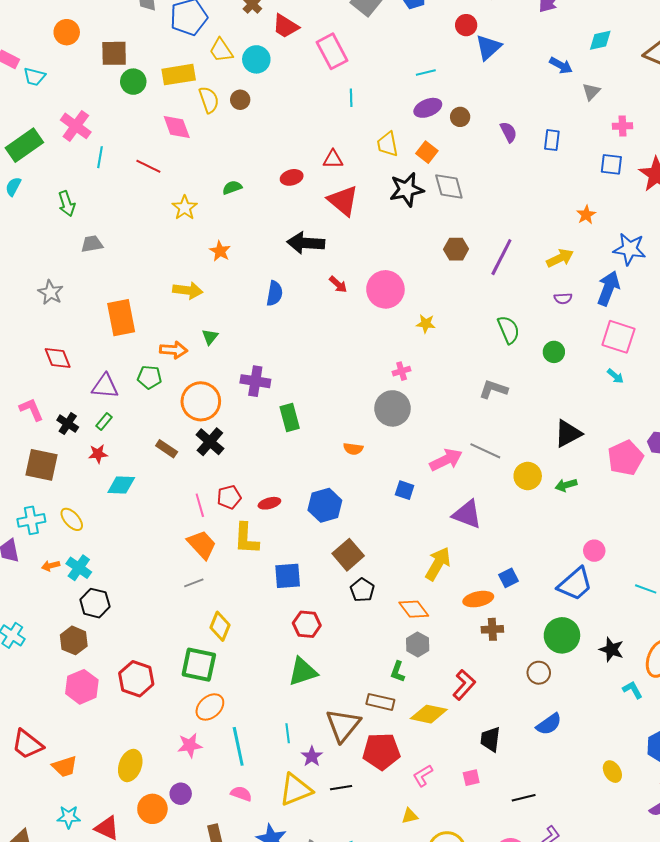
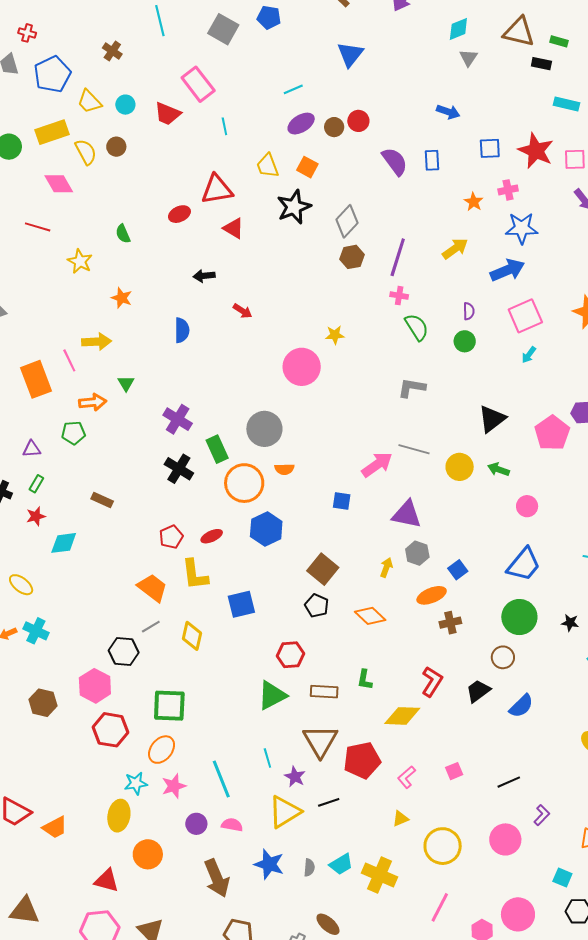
red circle: (466, 25) -> (358, 121), moved
red trapezoid: (286, 26) -> (168, 114), moved
cyan circle: (256, 59) -> (125, 105), size x0.7
blue arrow: (561, 65) -> (448, 112), moved
gray triangle: (591, 92) -> (468, 58), moved
pink cross: (622, 126) -> (508, 190), moved
purple semicircle: (508, 132) -> (395, 161), moved, size x1.4
blue rectangle: (552, 140) -> (432, 160), moved
red triangle: (333, 159) -> (217, 189), size x1.6
gray diamond: (449, 186) -> (347, 221), moved, turned 68
green semicircle: (232, 188) -> (123, 234), turned -84
red triangle: (343, 201) -> (234, 228), size x0.7
black arrow: (306, 243) -> (204, 276), size x0.6
blue arrow: (608, 288) -> (507, 270), turned 56
pink circle: (385, 289) -> (302, 367), moved
purple semicircle: (563, 298) -> (469, 311), moved, turned -78
pink square: (618, 337) -> (525, 316), turned -32
pink cross: (402, 371) -> (399, 296), moved, turned 36
cyan arrow: (615, 376) -> (529, 355), turned 96
purple cross: (255, 381) -> (178, 419), turned 32
purple triangle: (105, 386) -> (32, 449), size x0.7
orange circle: (201, 401) -> (244, 483), moved
gray circle: (392, 408) -> (264, 429), moved
black cross: (210, 442) -> (179, 469), moved
green arrow: (566, 485) -> (499, 469), turned 45
pink line: (200, 505) -> (69, 360), moved
pink circle: (594, 551) -> (527, 506), moved
brown square: (348, 555) -> (323, 569), moved
yellow arrow: (438, 564) -> (386, 568), size x0.6
black hexagon: (95, 603) -> (124, 652), moved
red hexagon: (307, 624) -> (290, 655), moved
yellow diamond: (220, 626) -> (192, 636), moved
gray hexagon: (418, 644) -> (417, 553), moved
black star: (611, 649) -> (570, 623), size x0.7
pink hexagon: (82, 687) -> (95, 686), moved
brown rectangle: (380, 702) -> (324, 692), moved
orange ellipse: (210, 707) -> (162, 750), moved
black trapezoid: (490, 739) -> (478, 691), moved, turned 56
purple circle: (181, 794) -> (196, 824), moved
cyan star: (69, 817) -> (136, 783), moved

